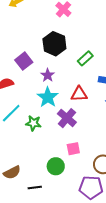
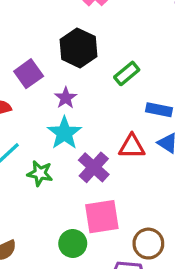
red triangle: (79, 94) -> (132, 146), moved
pink square: (73, 149) -> (102, 217), size x1.6

